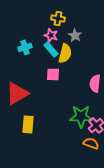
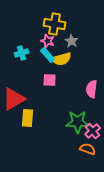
yellow cross: (58, 18) -> (55, 24), size x1.5
yellow semicircle: (65, 53) -> (62, 59), turned 60
yellow rectangle: (28, 124) -> (28, 118), moved

